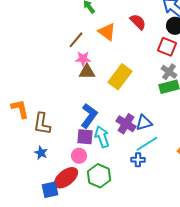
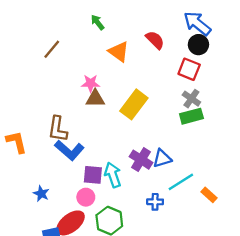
brown line: (76, 40) -> (52, 49), moved
blue L-shape: (89, 116) -> (69, 150), moved, turned 95
brown L-shape: (42, 124) -> (58, 129), moved
cyan line: (147, 144) -> (181, 182), moved

